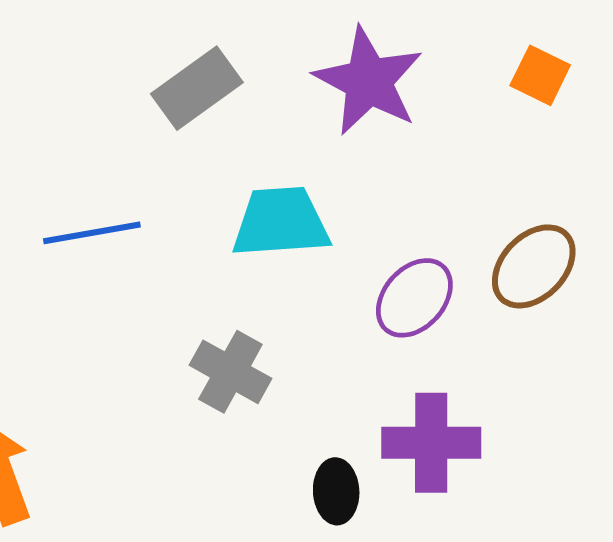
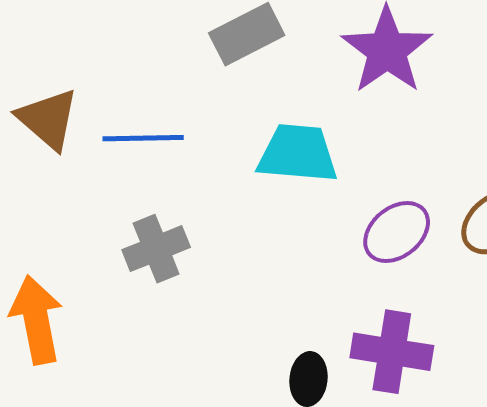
gray cross: (230, 372) -> (156, 249), moved, turned 30

